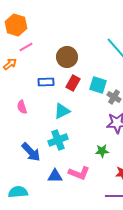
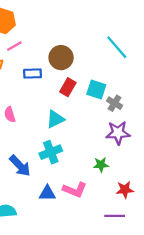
blue rectangle: (46, 82) -> (33, 74), moved

